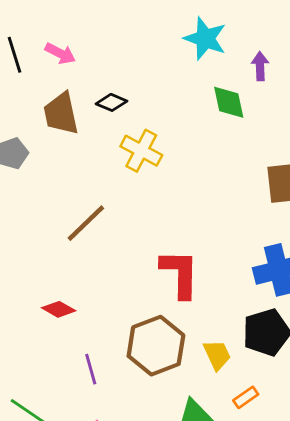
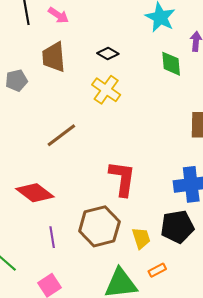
black diamond: (112, 102) -> (108, 54), moved
red diamond: (59, 309) -> (35, 193), size x1.6

